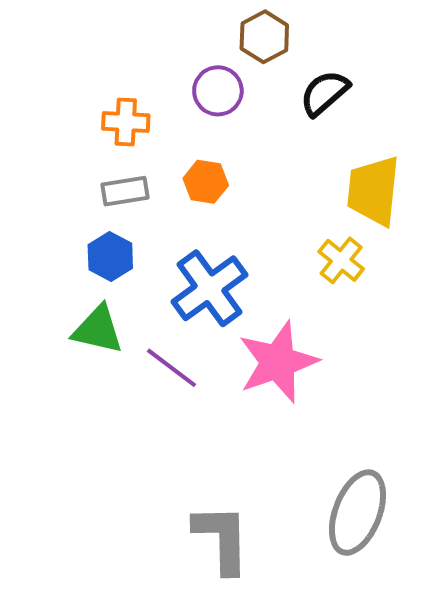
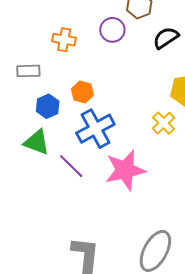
orange hexagon: (206, 182) -> (82, 92), moved
gray rectangle: (125, 191) -> (28, 71), moved

